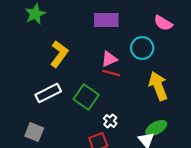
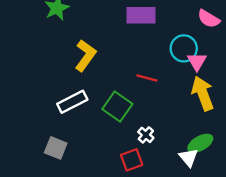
pink triangle: (109, 59) -> (197, 61), moved, turned -36

